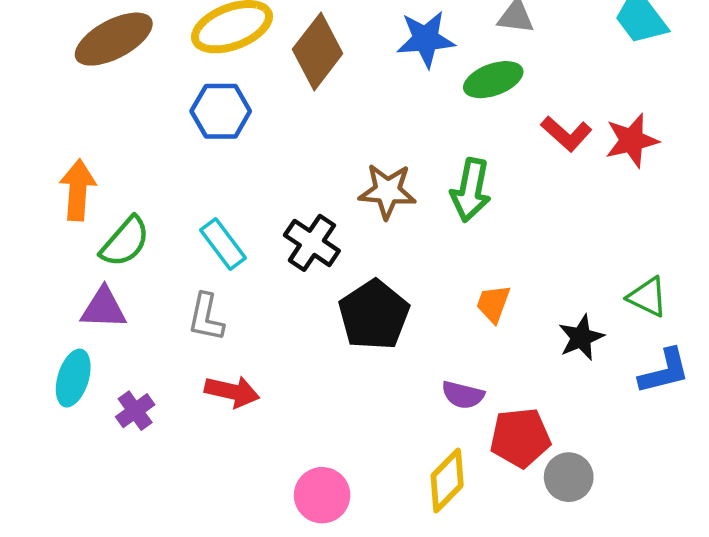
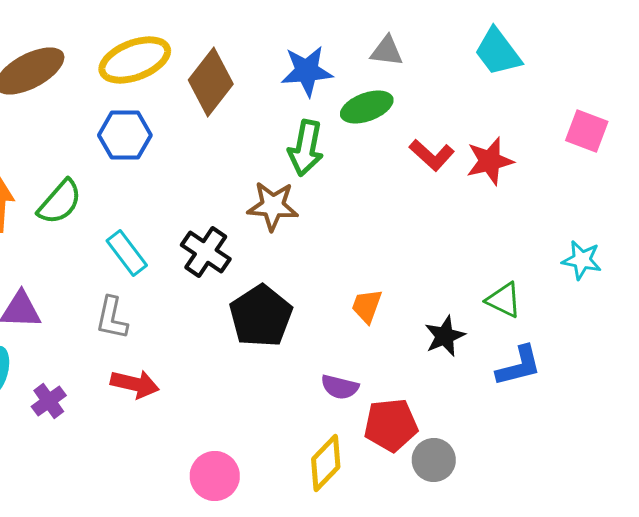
green arrow: (471, 190) -> (306, 148), moved
green semicircle: (125, 242) -> (60, 202), moved

